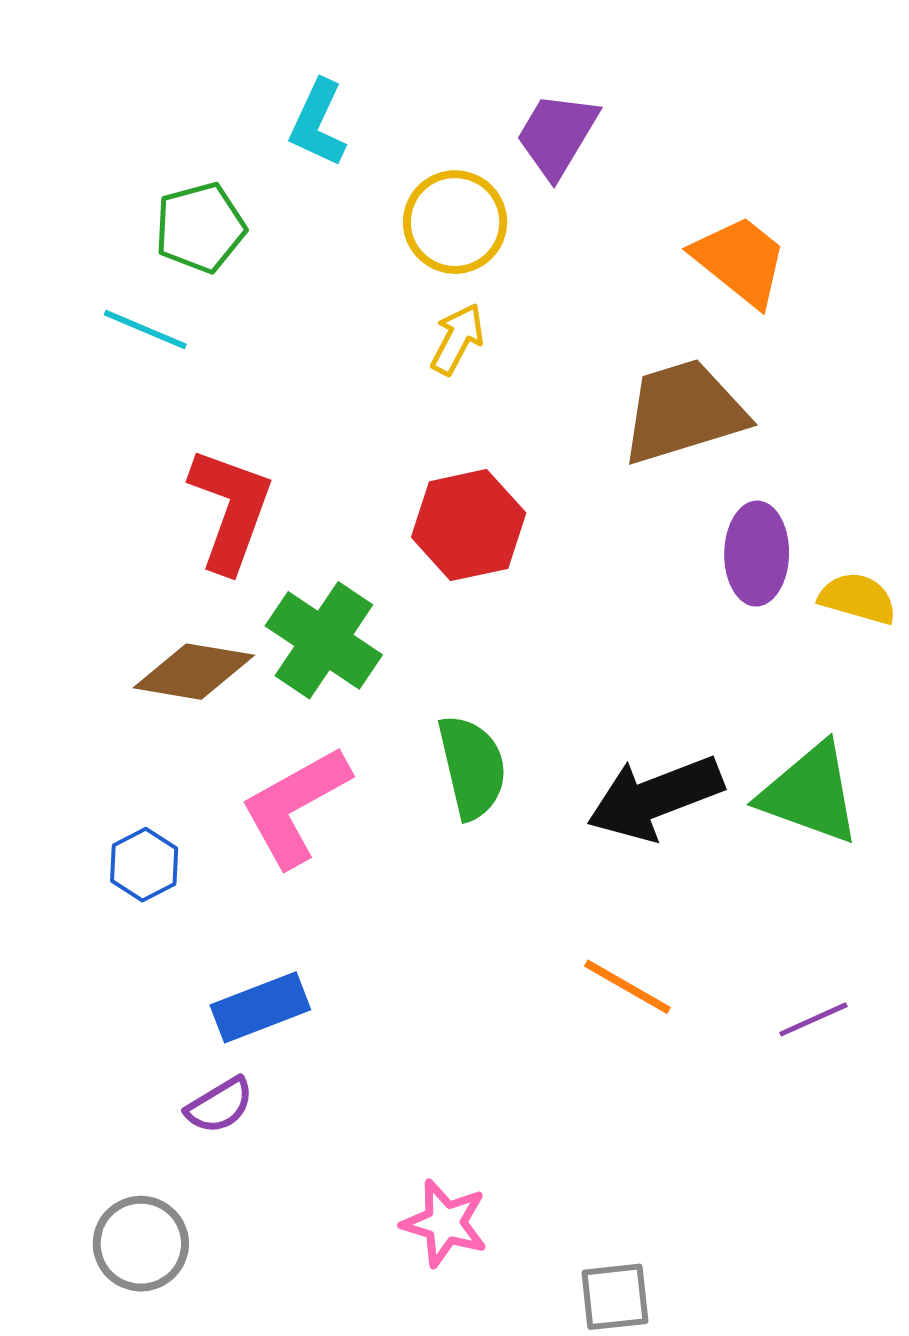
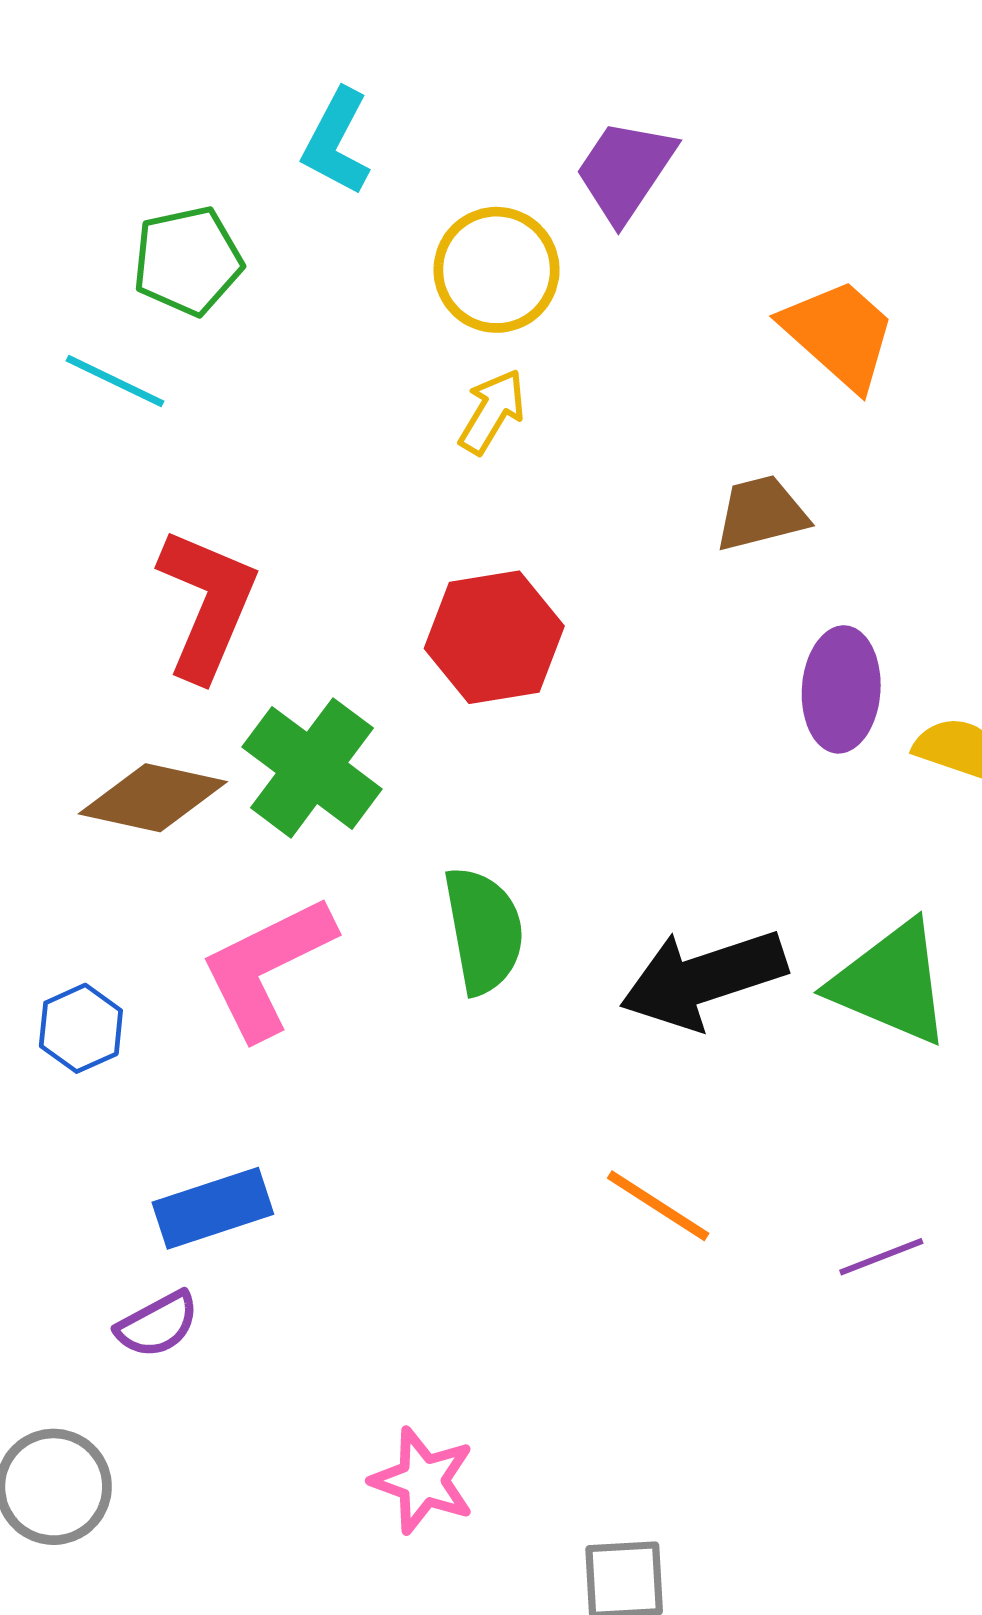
brown trapezoid: (683, 412) -> (761, 513), size x0.6

